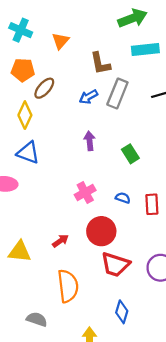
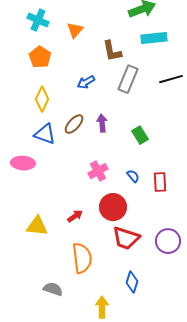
orange pentagon: (23, 70) -> (40, 57), turned 30
brown ellipse: (44, 88) -> (74, 124), moved
blue arrow: (88, 97) -> (86, 82), moved
blue semicircle: (123, 198) -> (133, 176), turned 32

